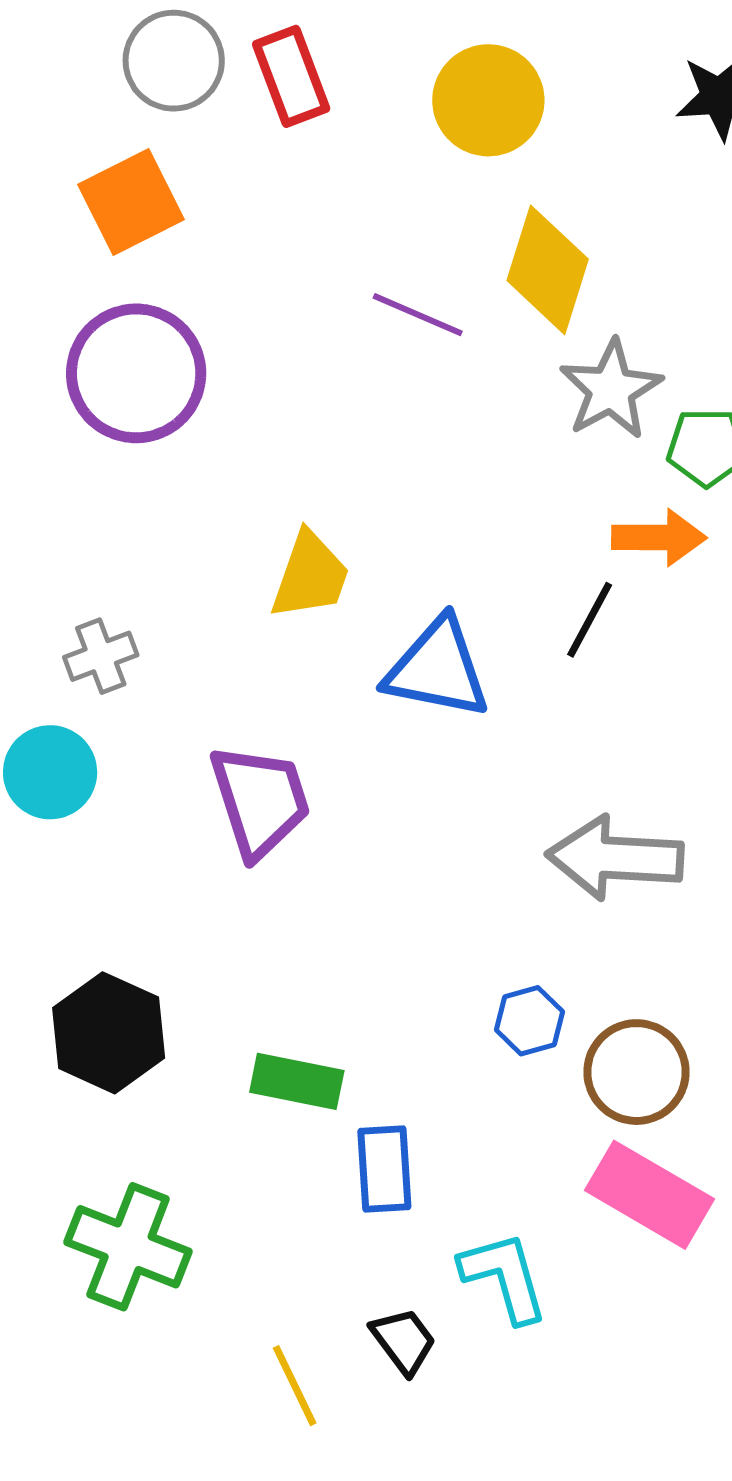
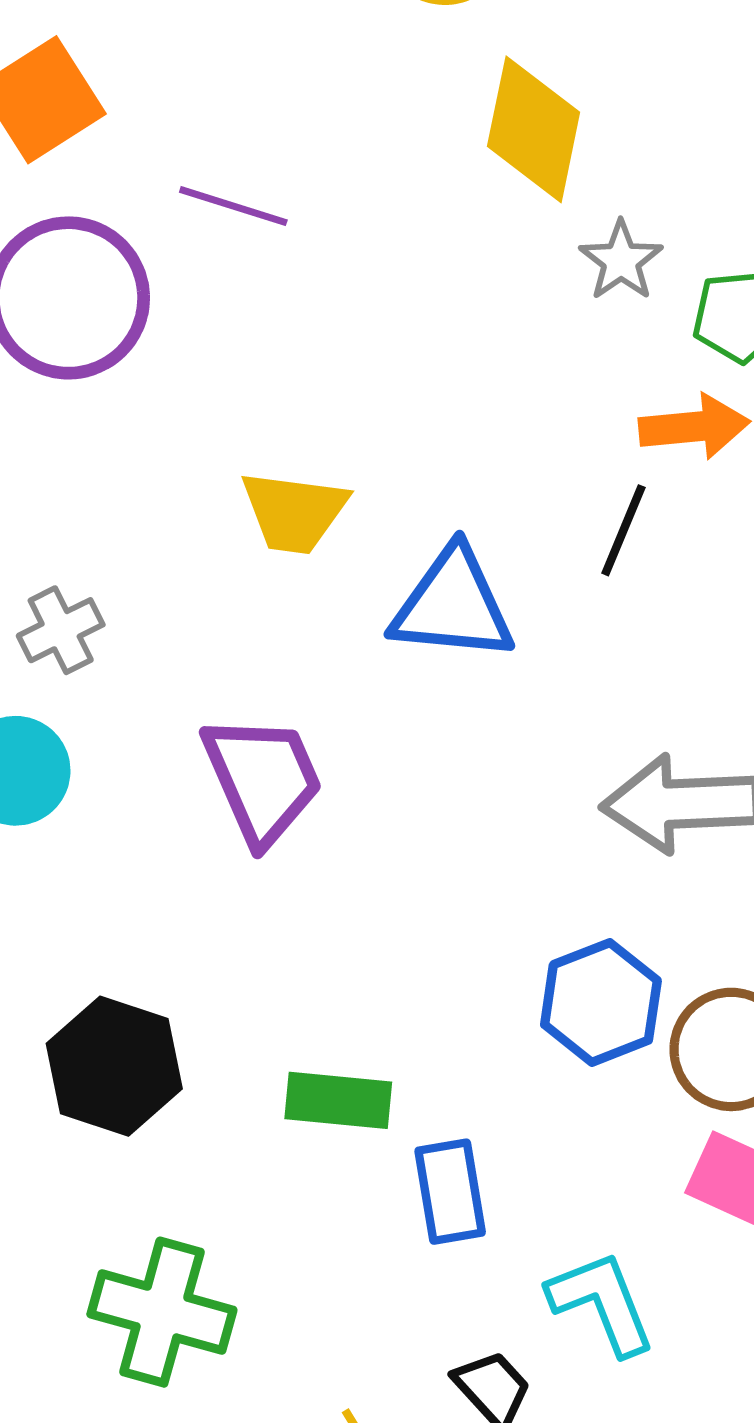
purple line: (418, 315) -> (233, 206), moved
gray star: (611, 389) -> (621, 261), size x0.7
yellow trapezoid: (310, 576) -> (294, 512), turned 84
blue hexagon: (529, 1021) -> (601, 1002), size x1.5

